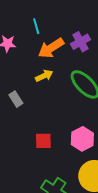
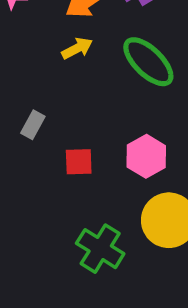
gray rectangle: (16, 99) -> (33, 125), moved, turned 63

